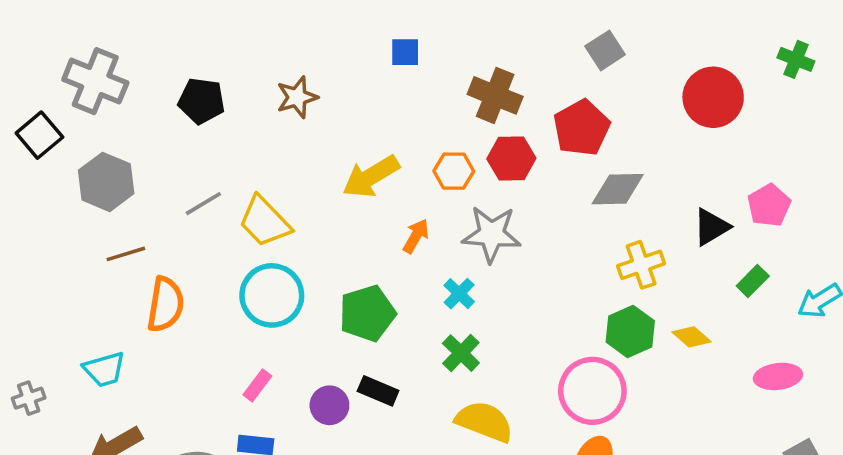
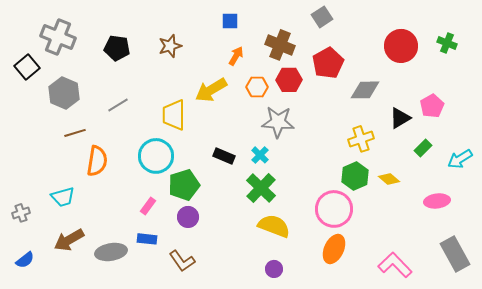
gray square: (605, 50) -> (322, 17), moved
green cross: (796, 59) -> (447, 43), moved
gray diamond: (618, 189) -> (365, 90), moved
yellow trapezoid: (265, 222) -> (174, 115), moved, turned 44
orange arrow: (416, 236) -> (236, 56), moved
green pentagon: (367, 313) -> (184, 185), moved
green cross: (461, 353) -> (261, 188), size x1.4
black rectangle: (378, 391) -> (224, 156), moved

